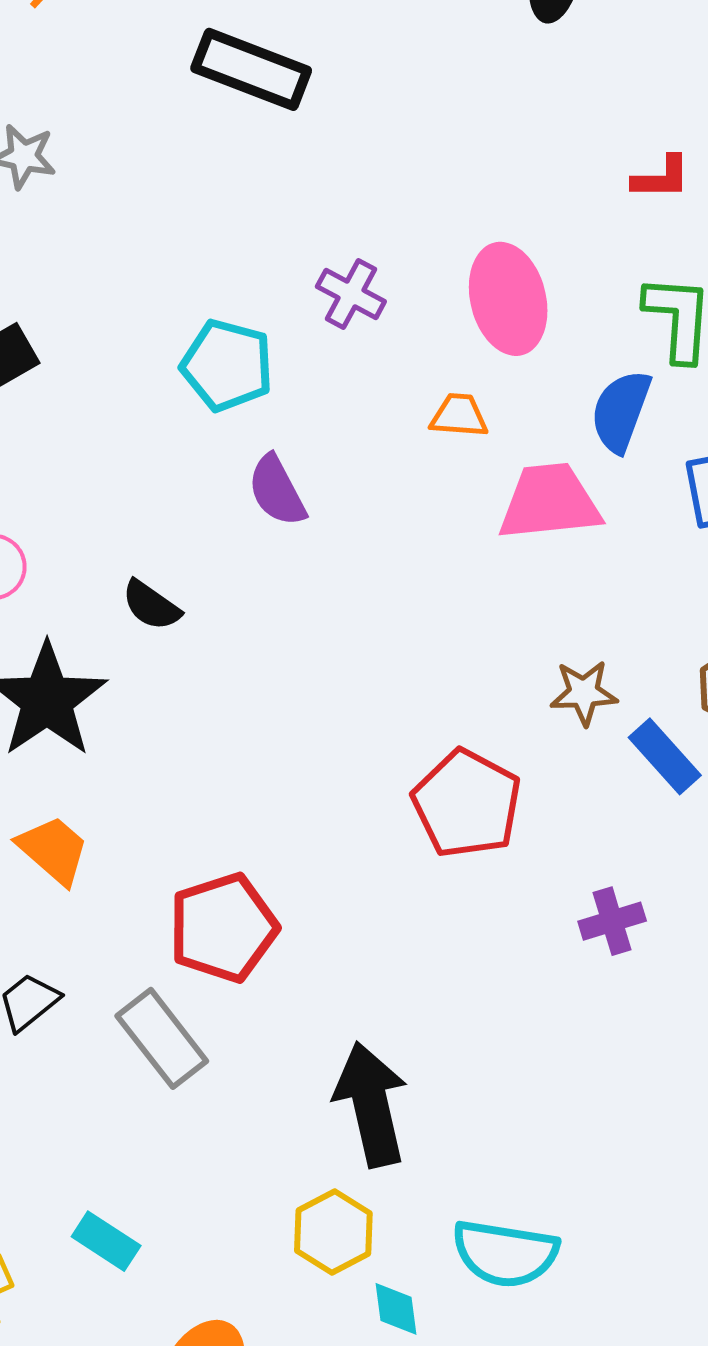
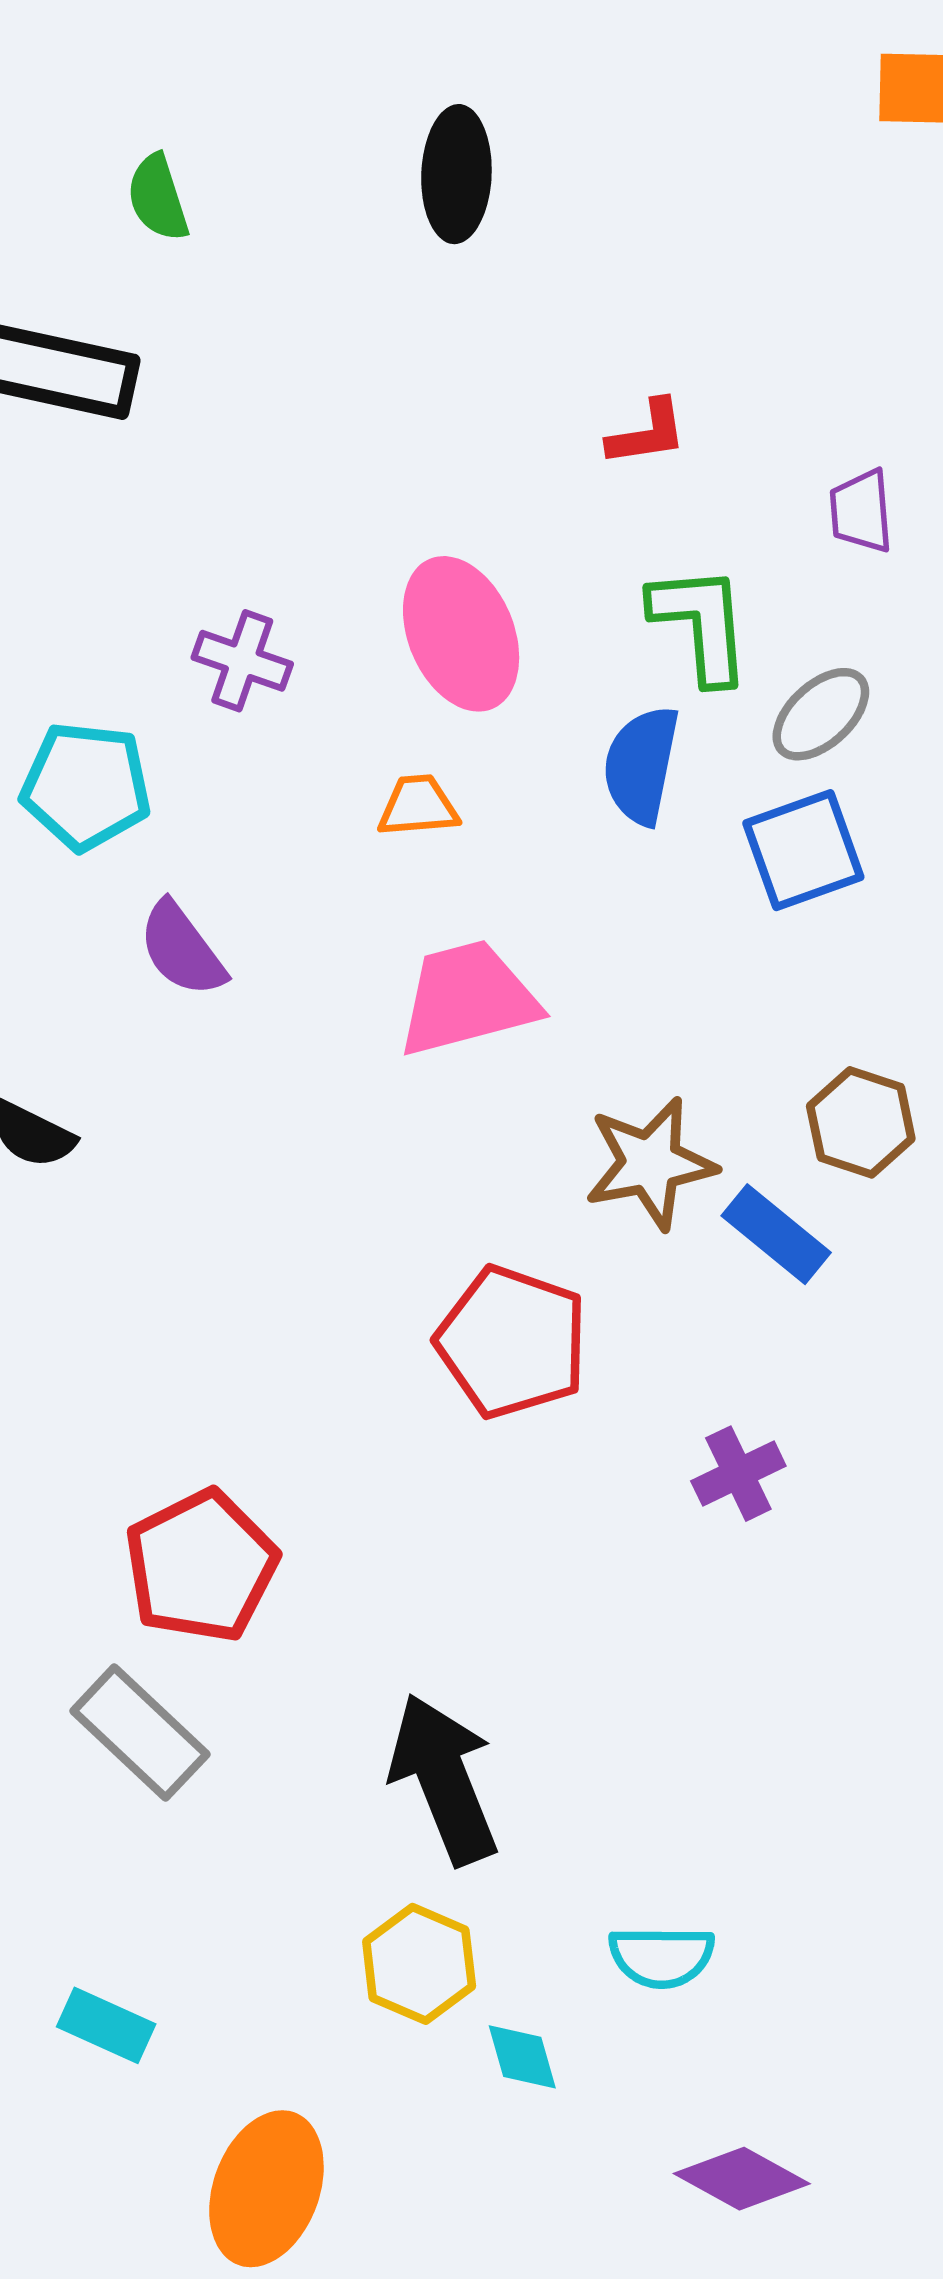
pink trapezoid: (550, 502) -> (468, 998), moved
brown star: (584, 693) -> (650, 1163), size x1.4
cyan semicircle: (505, 1253) -> (662, 1957), size x0.7

